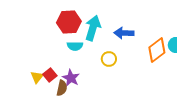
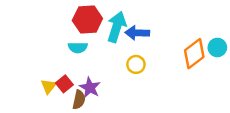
blue arrow: (124, 33) -> (137, 33), moved
cyan semicircle: (75, 46) -> (78, 47), moved

